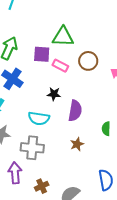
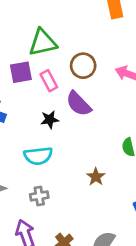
pink rectangle: (60, 66) -> (49, 81), turned 49
purple semicircle: (75, 111) -> (79, 104), moved, turned 140
gray cross: (32, 148) -> (39, 196), size x0.6

